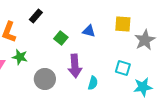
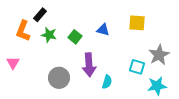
black rectangle: (36, 16) -> (40, 15), moved
gray star: (145, 40) -> (159, 55), moved
green star: (20, 57) -> (49, 35), moved

